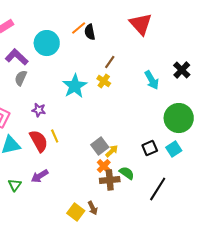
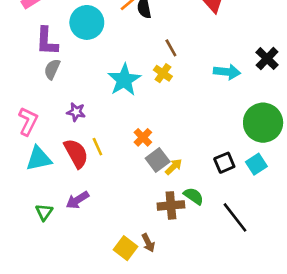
purple L-shape: (17, 57) -> (47, 41), turned -130
brown line: (110, 62) -> (171, 48), turned -64
cyan arrow: (152, 80) -> (227, 72), turned -54
orange cross: (104, 166) -> (143, 137), moved
black line: (158, 189) -> (235, 217), turned -70

